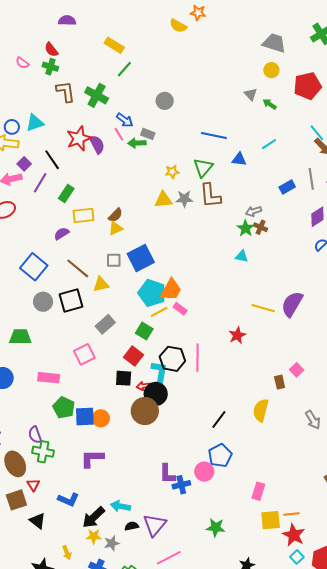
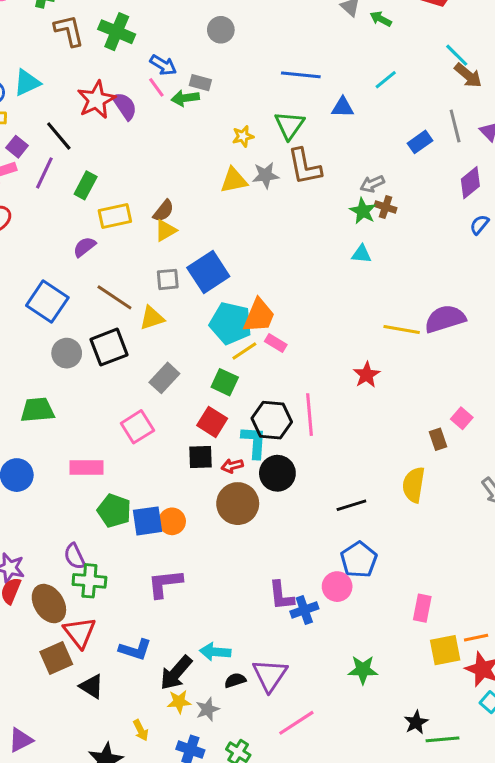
purple semicircle: (292, 304) -> (445, 319), turned 48
black circle: (156, 394) -> (277, 473), moved
black line: (219, 419) -> (351, 505), turned 42
red triangle: (33, 485) -> (80, 632), size x1.6

